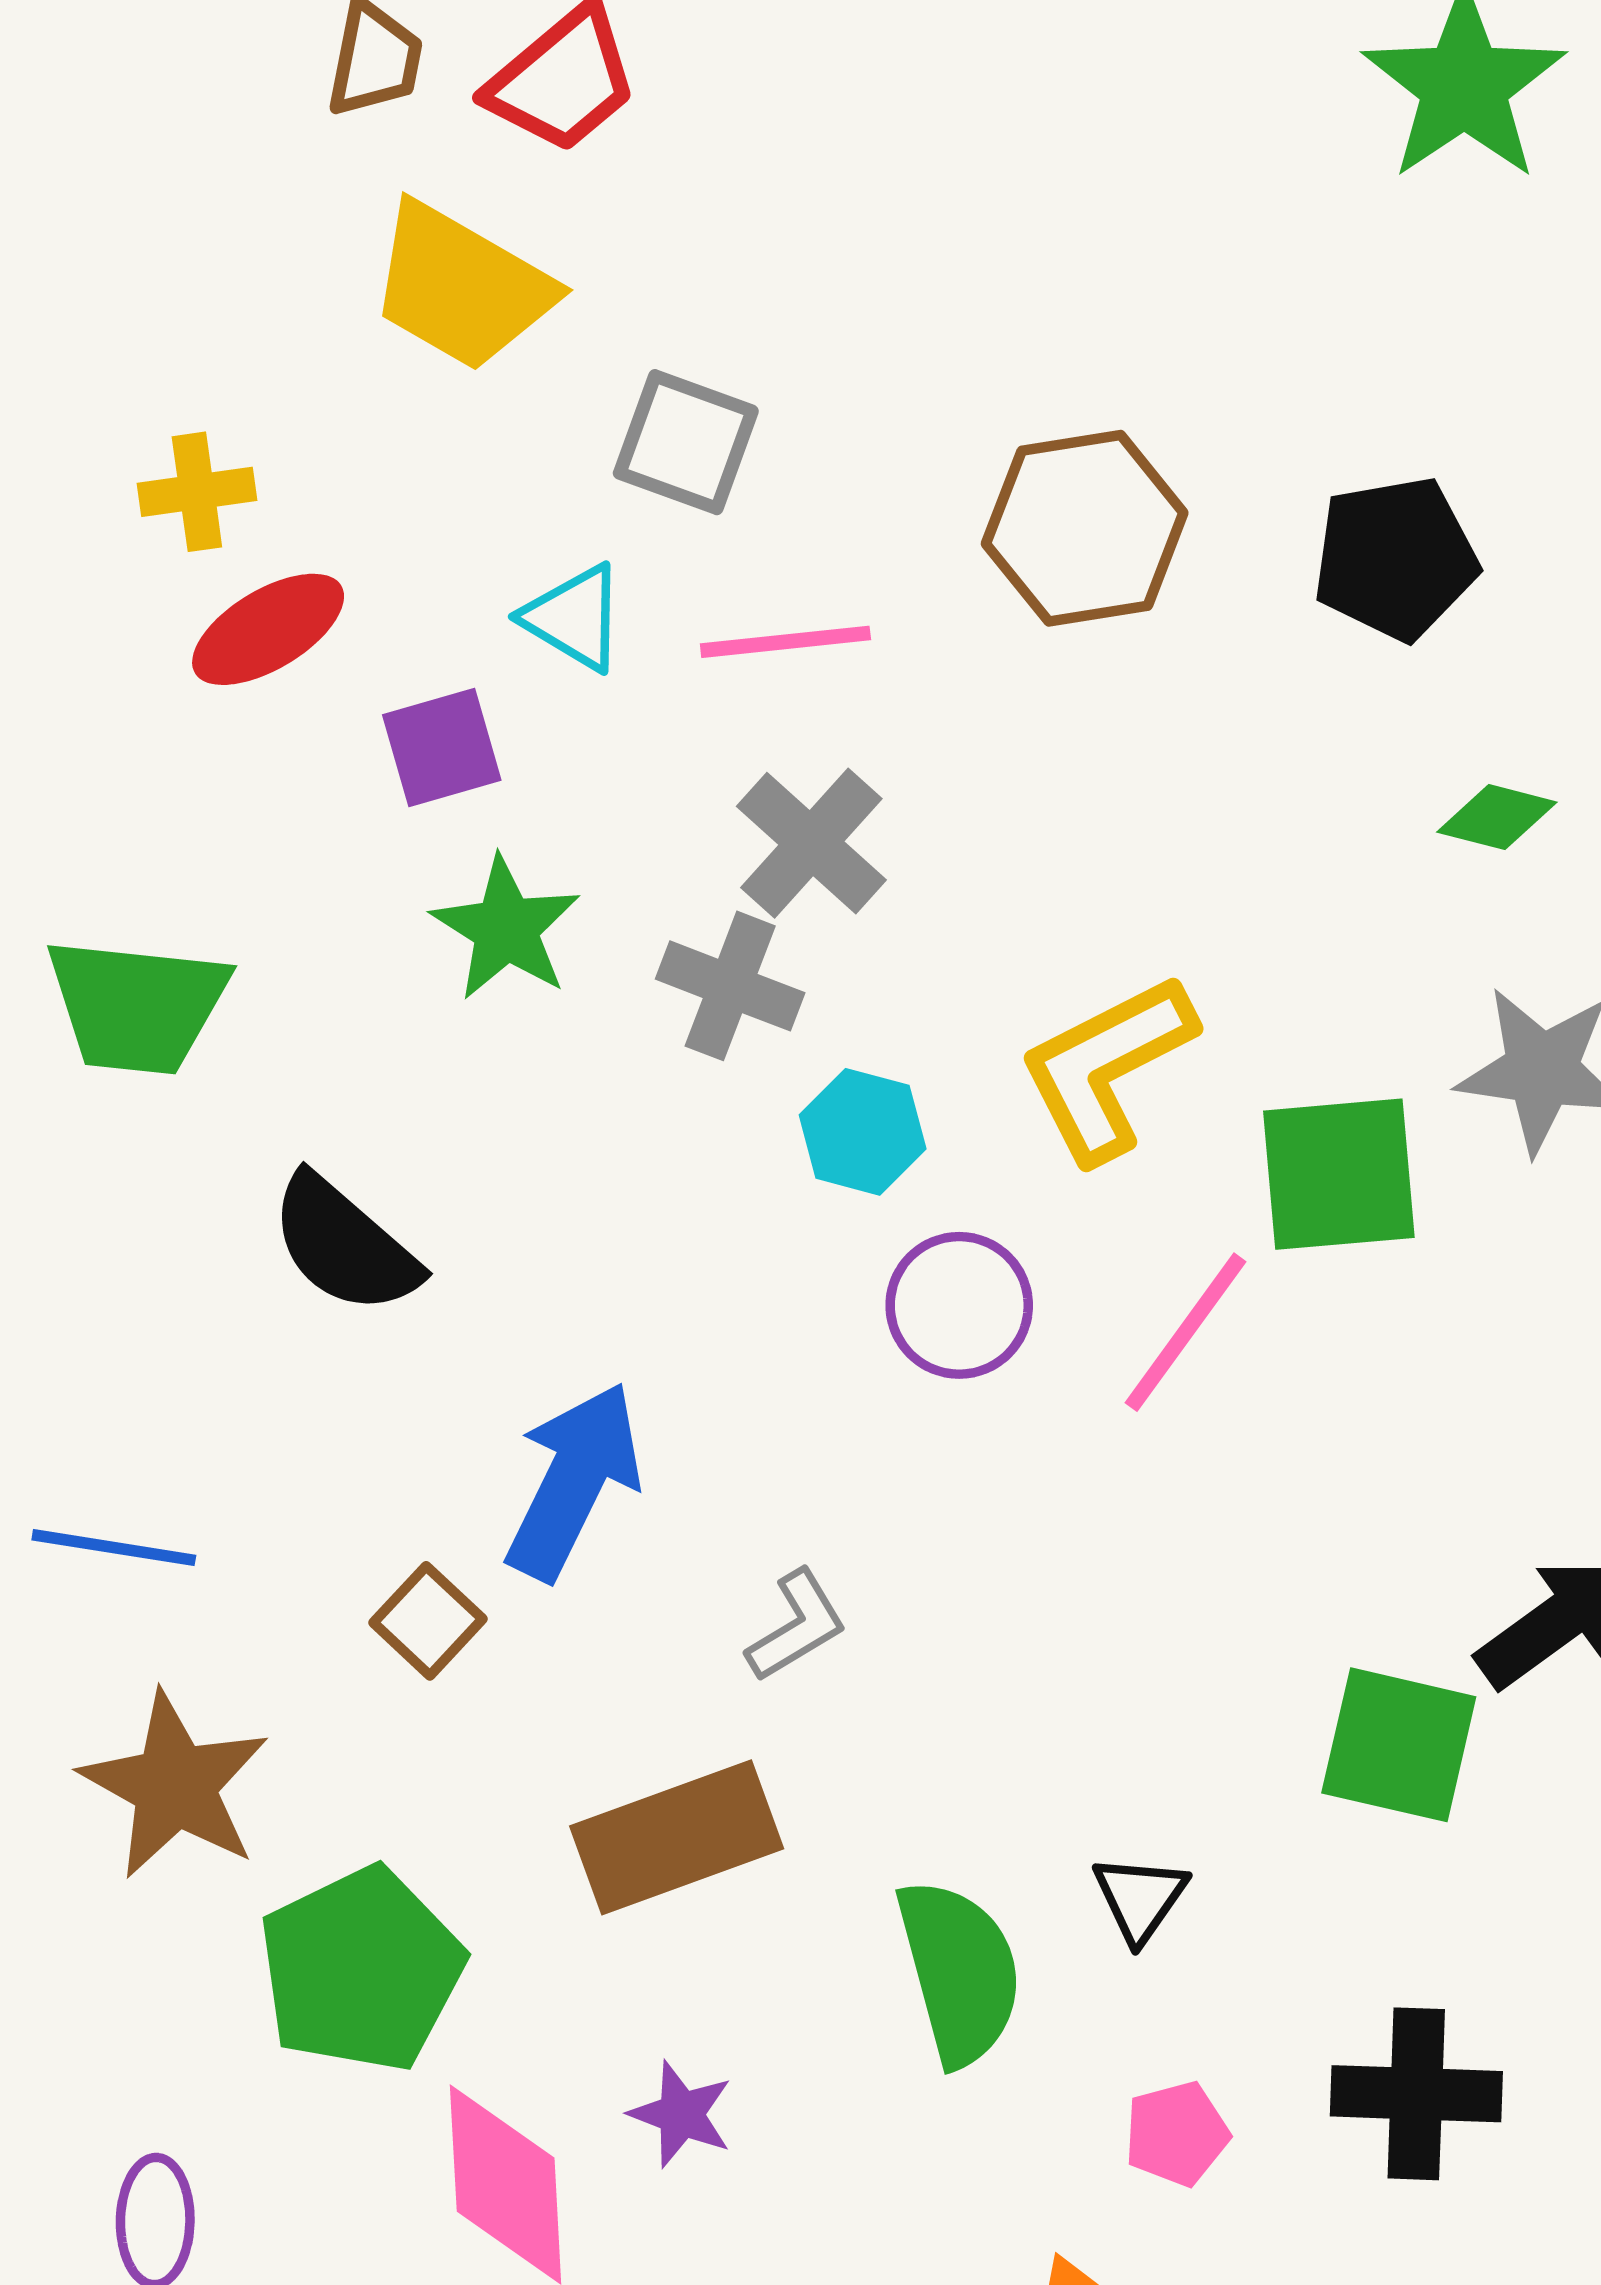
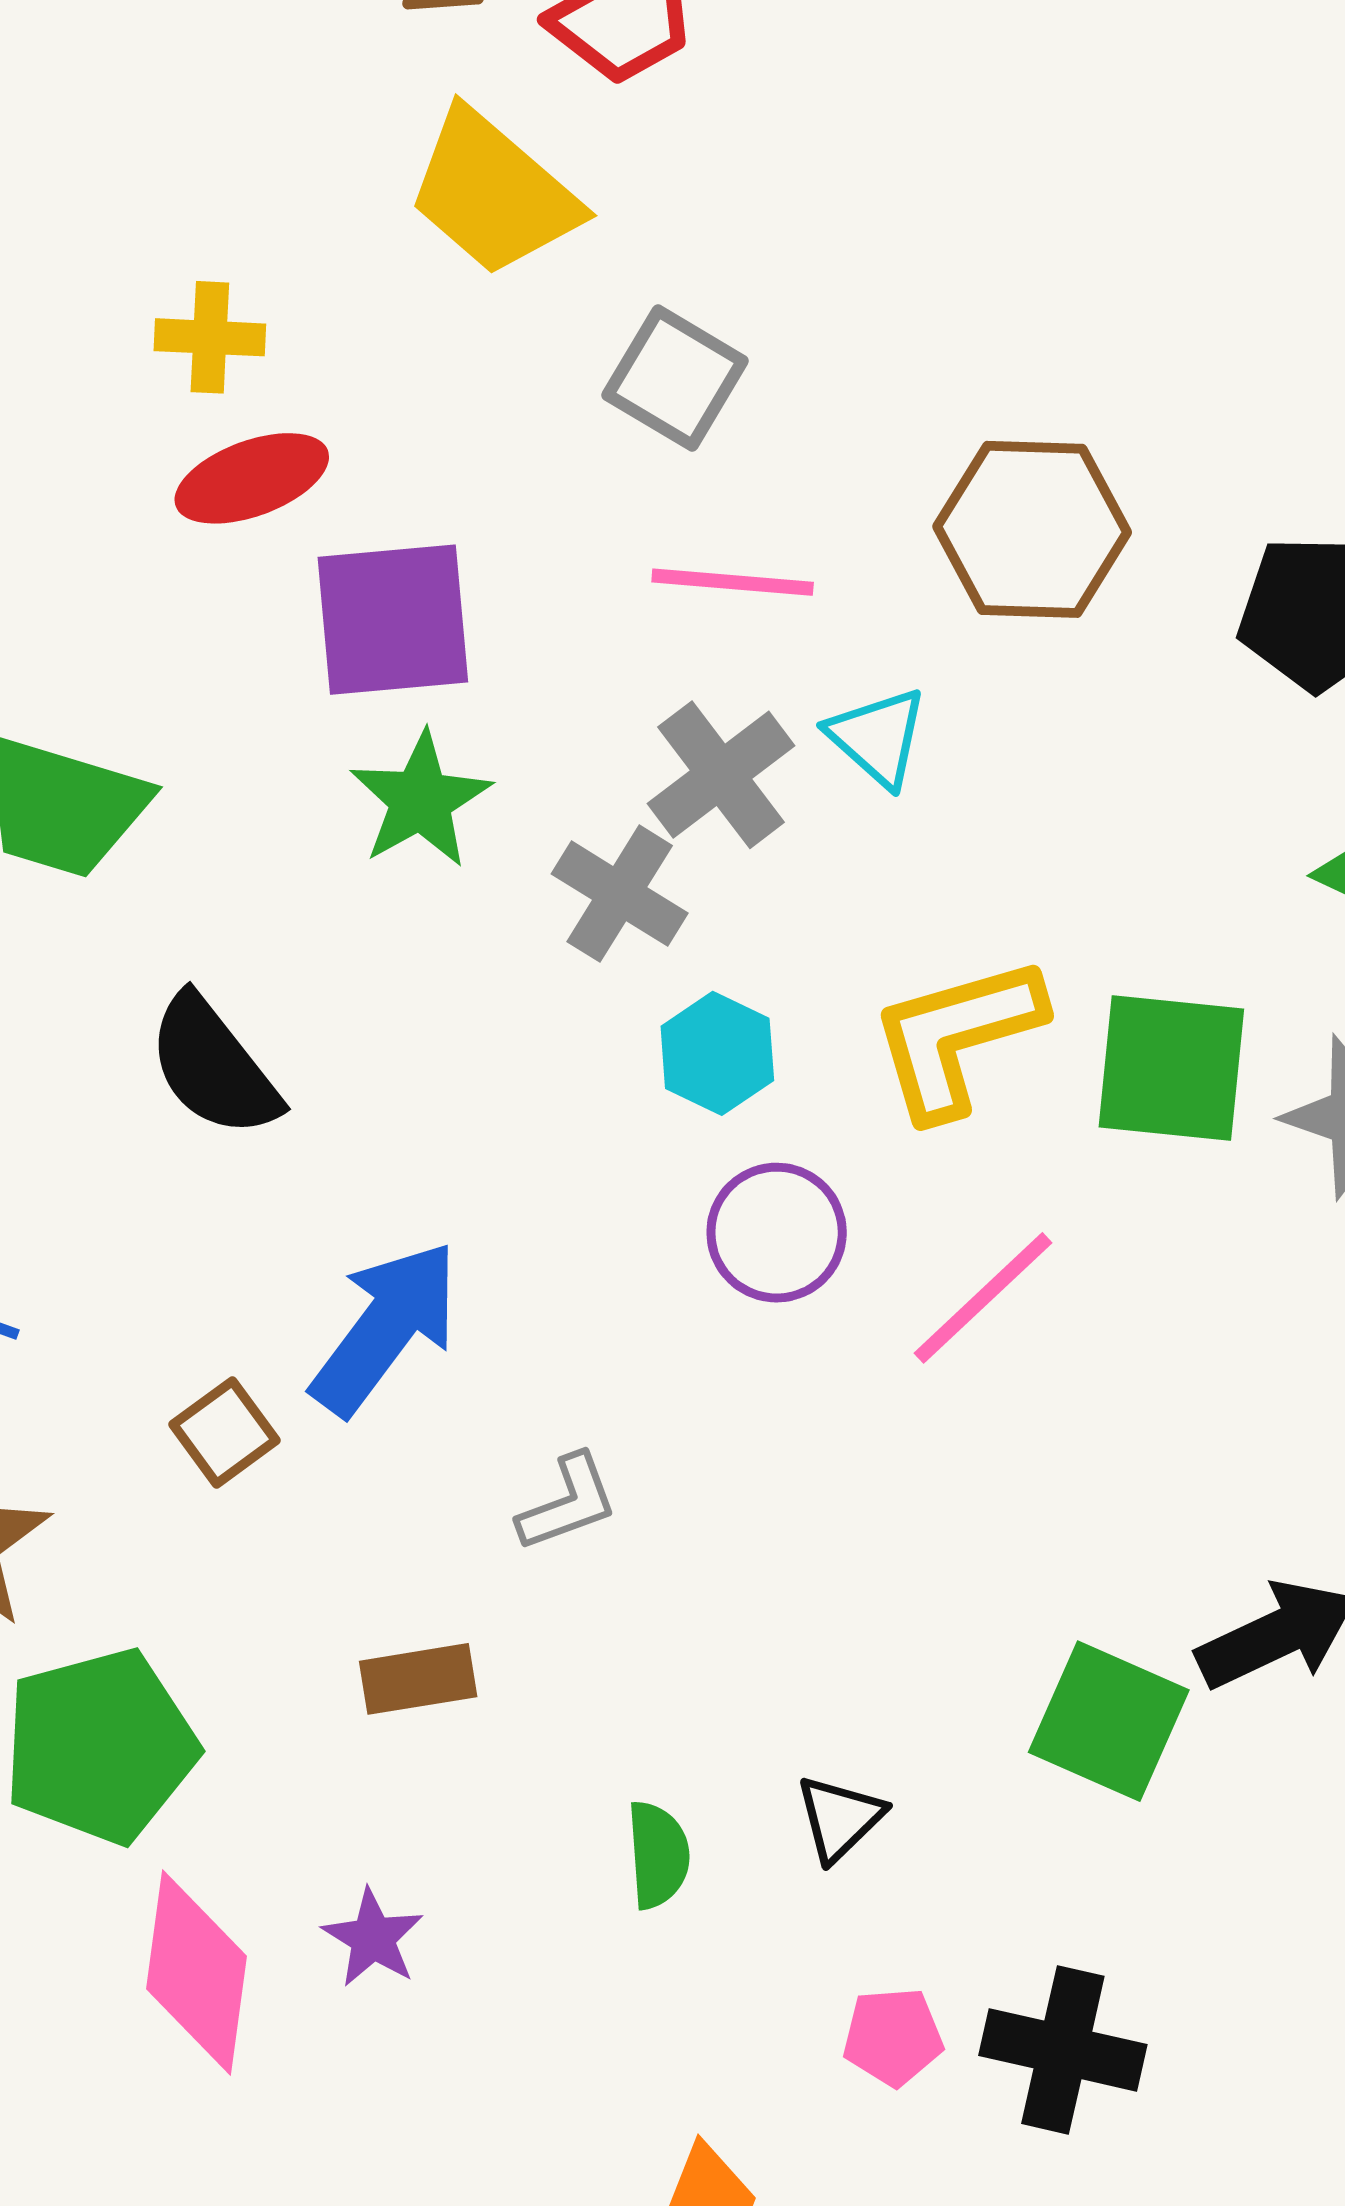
cyan triangle: (574, 618) -> (878, 737), moved
purple square: (442, 748) -> (393, 620), size x1.5
green square: (1339, 1174) -> (1171, 1068), moved
brown rectangle: (677, 1837) -> (418, 1679), size x0.6
green semicircle: (959, 1972) -> (658, 1855), size x0.6
pink pentagon: (1177, 2134) -> (893, 2037), moved

